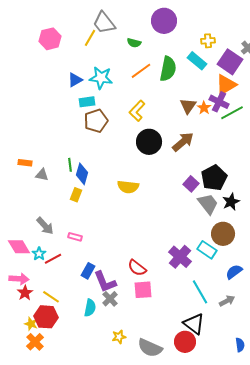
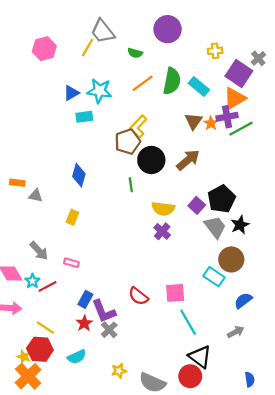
cyan rectangle: (197, 61) -> (199, 86), moved
purple cross: (219, 102) -> (227, 117), turned -36
brown pentagon: (96, 121) -> (128, 142), moved
green line: (70, 165) -> (131, 185), moved
blue diamond: (82, 174) -> (79, 175), moved
yellow semicircle: (128, 187) -> (163, 209), moved
purple cross: (180, 257) -> (162, 231), moved, size x0.7
pink square: (143, 290) -> (175, 293), moved
cyan line: (200, 292) -> (188, 322), moved
red star: (25, 293) -> (84, 323), moved
cyan semicircle: (90, 308) -> (77, 357), moved, turned 54
orange cross: (35, 342) -> (28, 376), size x1.4

